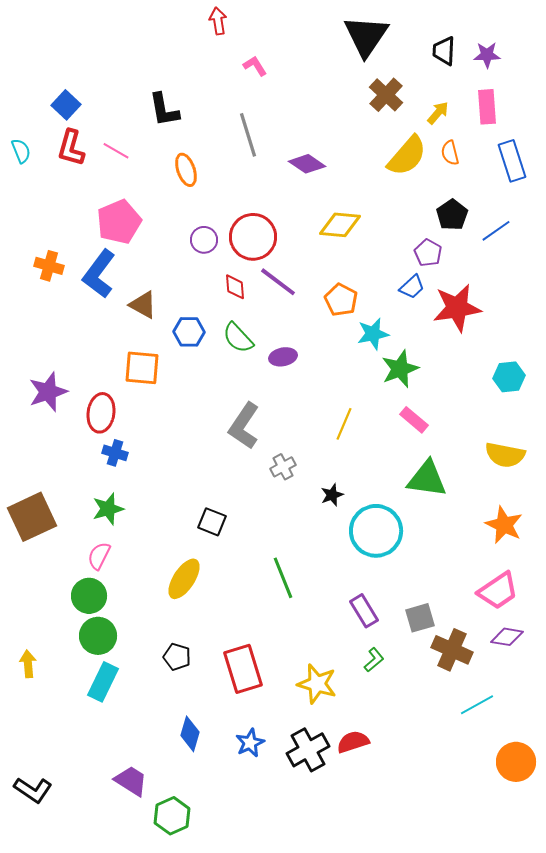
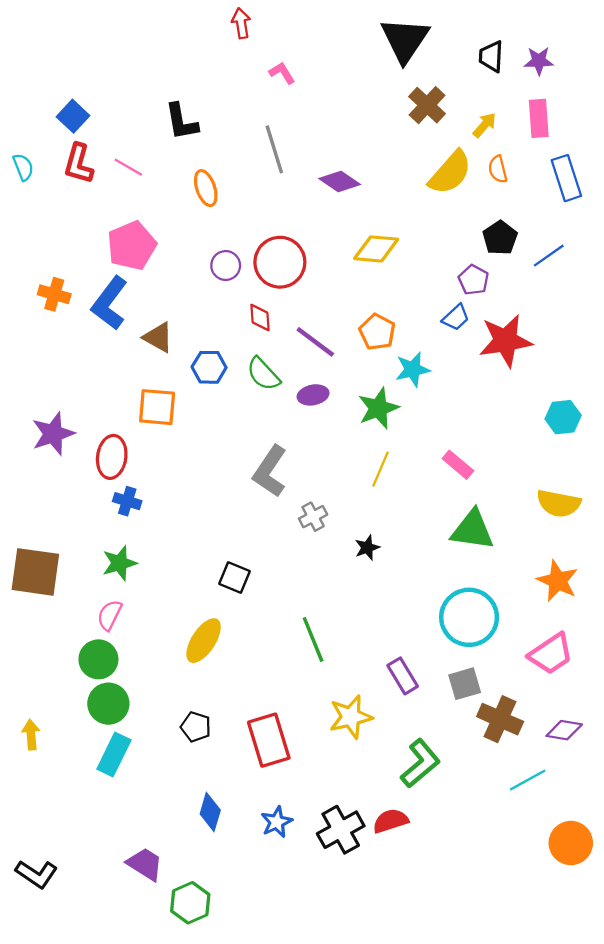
purple line: (278, 282) -> (315, 342), moved
green star: (400, 369) -> (378, 408), moved
brown square: (32, 517) -> (35, 572), turned 33
cyan circle: (376, 531) -> (469, 617), moved
purple diamond: (507, 637) -> (564, 730), moved
green L-shape: (374, 660) -> (420, 763), moved, size x1.8
yellow star: (317, 684) -> (351, 717), moved, turned -30

